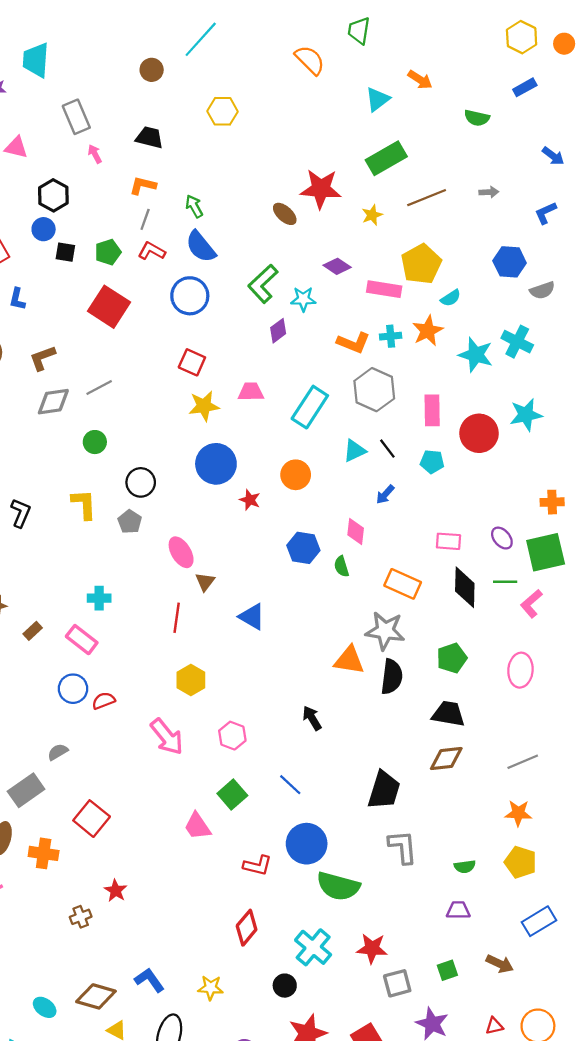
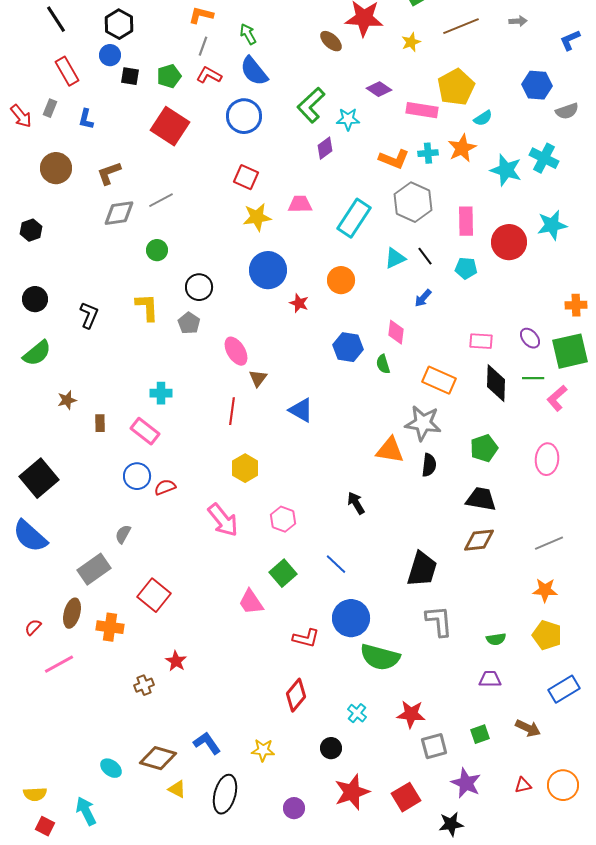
brown rectangle: (33, 631) -> (100, 423), turned -48
black semicircle: (392, 677) -> (429, 465), size x0.7
gray semicircle: (58, 752) -> (123, 534), turned -30
cyan cross: (313, 947) -> (357, 713), size x0.6

